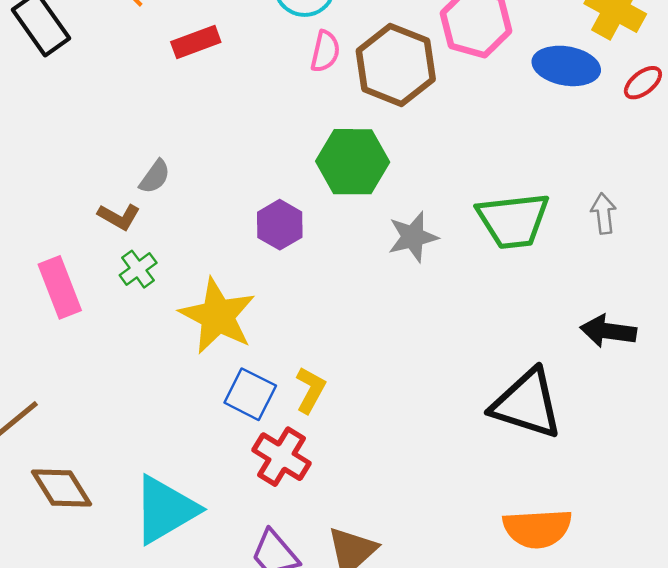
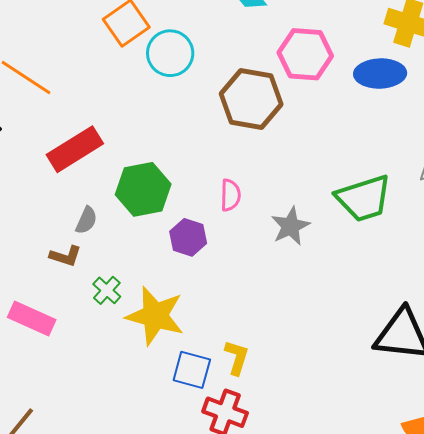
red rectangle: (196, 42) -> (75, 149), moved, size x1.5
pink semicircle: (325, 51) -> (230, 195), moved
green hexagon: (353, 162) -> (143, 189), moved
green cross: (138, 269) -> (107, 290), moved
pink rectangle: (60, 287) -> (32, 318), turned -33

